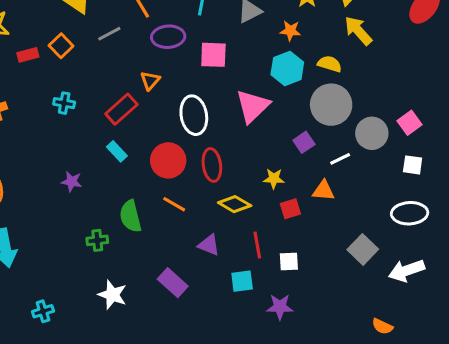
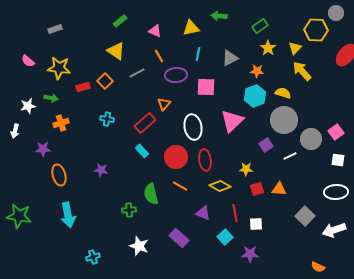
purple star: (72, 182) -> (101, 170), moved
orange triangle: (324, 191) -> (279, 189), moved
cyan square: (242, 281) -> (225, 237), turned -35

